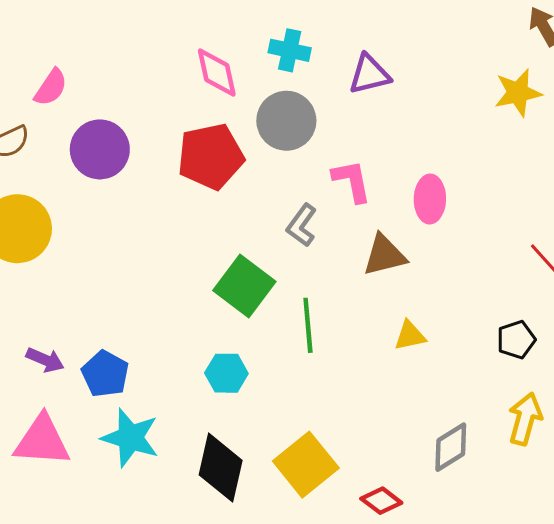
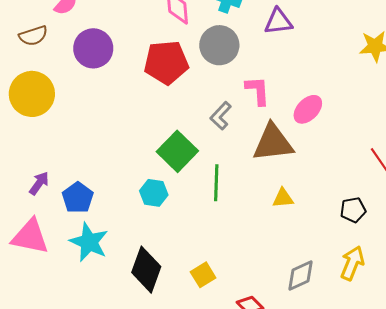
pink ellipse: (430, 199) -> (308, 109), turned 36
brown triangle: (384, 255) -> (273, 143), size x1.4
purple arrow: (45, 360) -> (39, 183), turned -85
cyan hexagon: (226, 373) -> (154, 193), moved
yellow square: (306, 465) -> (203, 275), size x0.6

